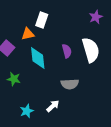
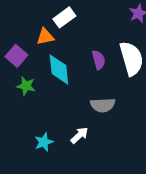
white rectangle: (42, 20) -> (64, 17), turned 35
green star: (14, 79) -> (26, 86), moved

